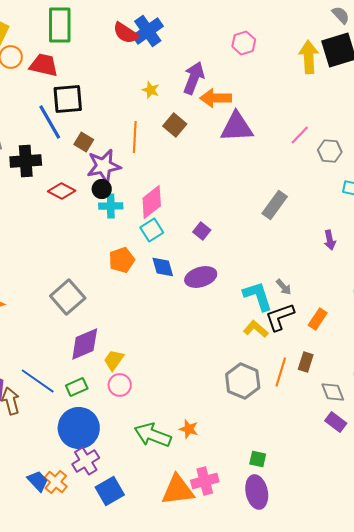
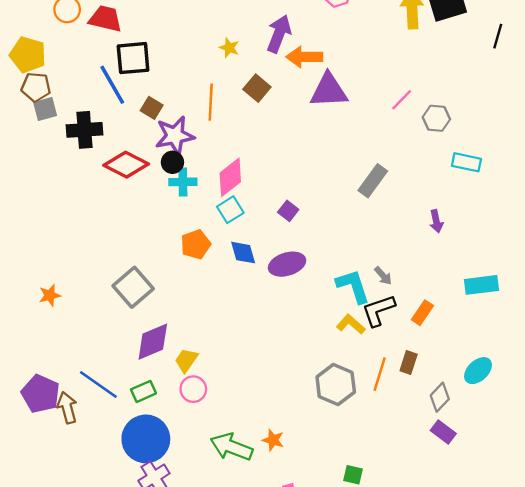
red diamond: (62, 191) -> (126, 165), size x1.4
gray diamond: (333, 392) -> (440, 397), turned 65

